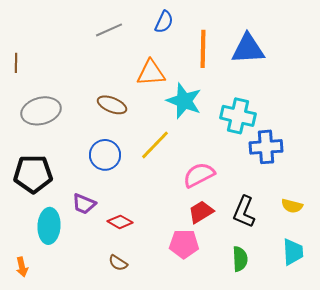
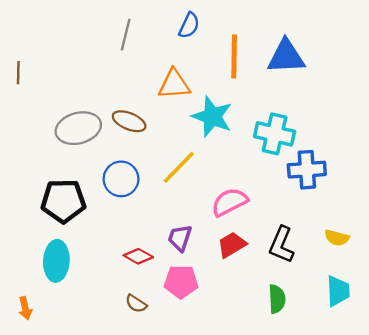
gray line: (109, 30) -> (126, 35), turned -52
gray ellipse: (41, 111) -> (78, 128), moved
black pentagon: (33, 174) -> (63, 201), moved
purple trapezoid: (84, 204) -> (180, 238), moved, turned 85
pink pentagon: (184, 244) -> (181, 282), moved

